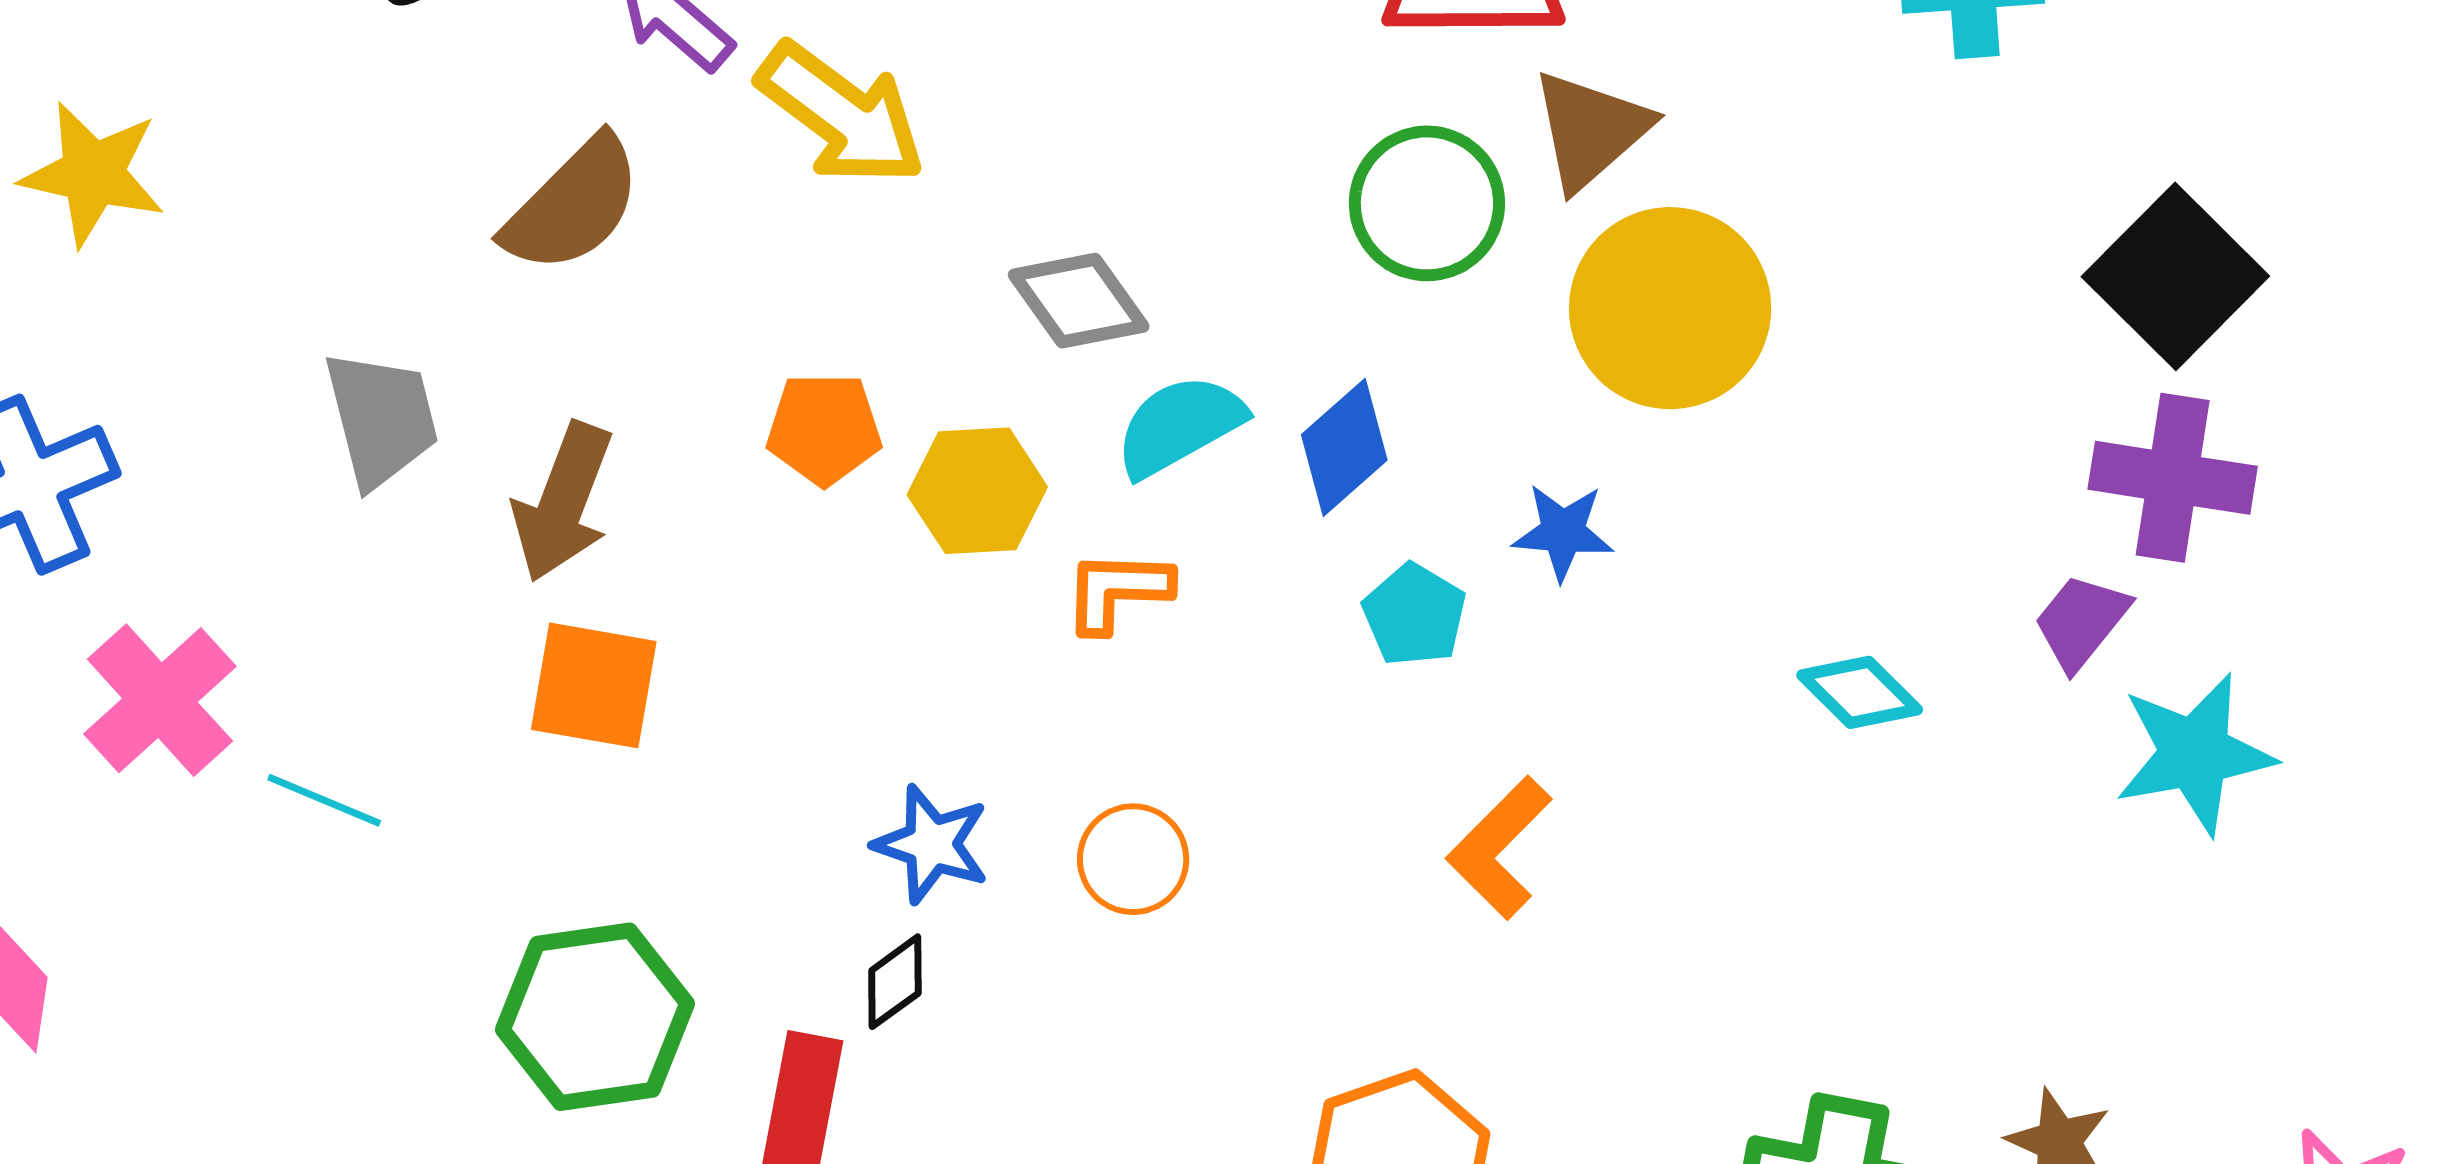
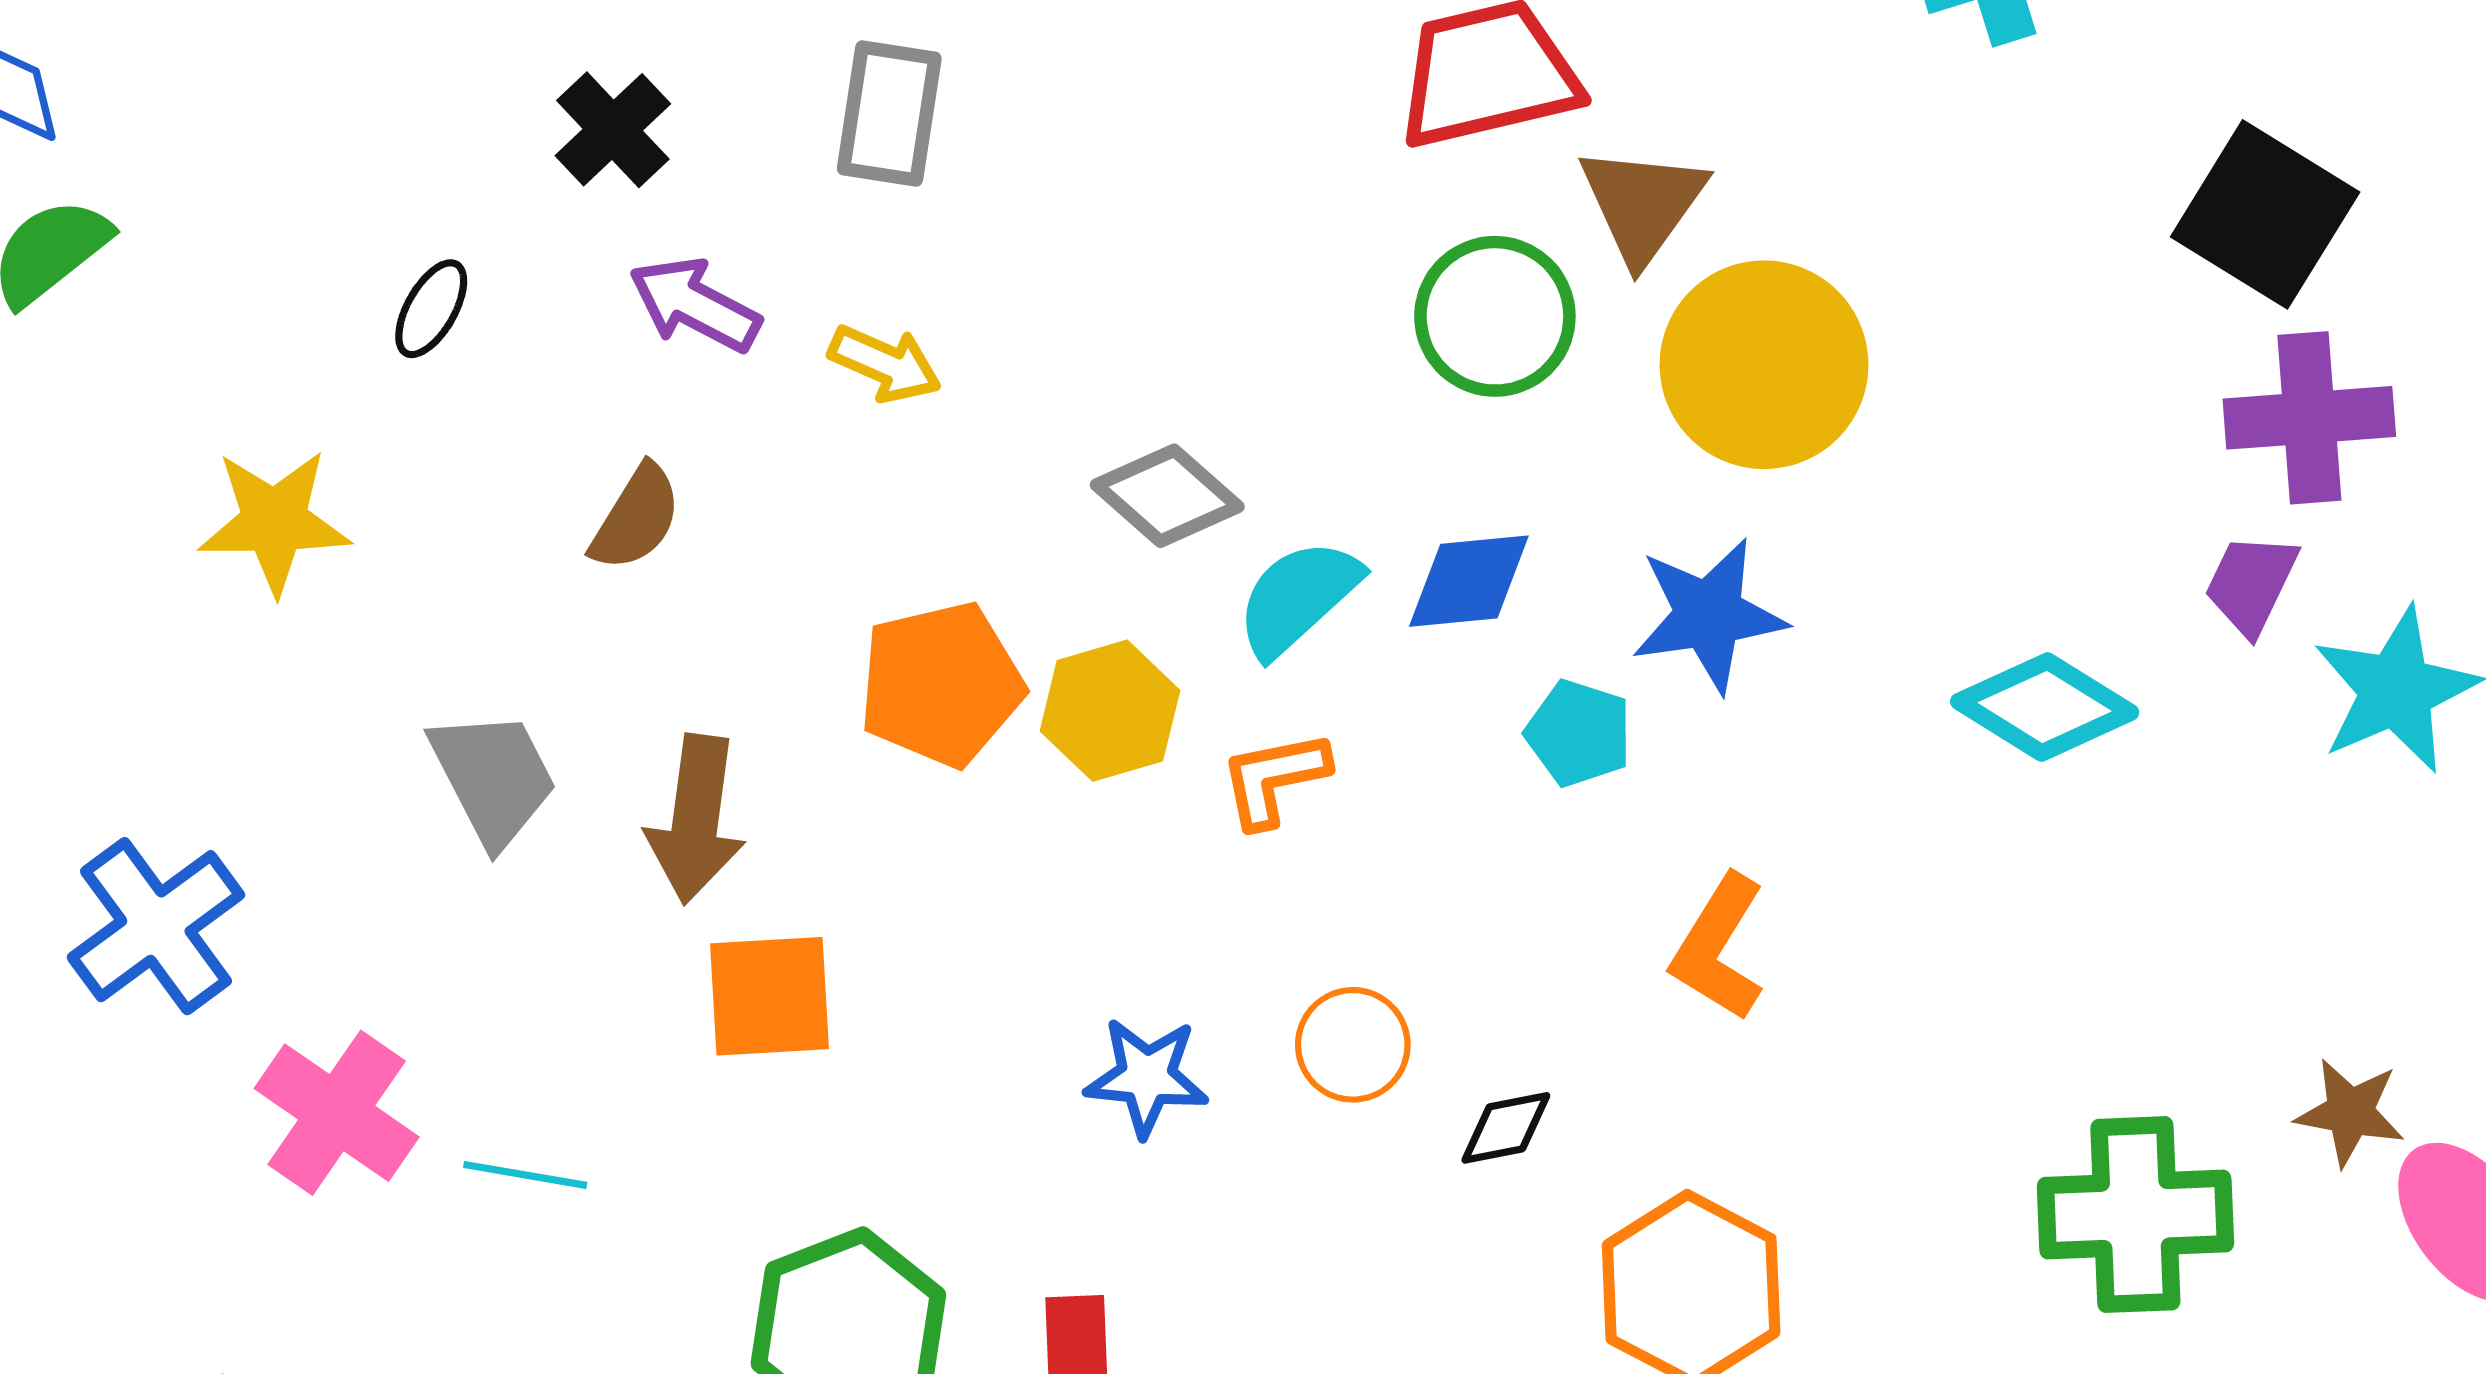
yellow arrow: (841, 114) -> (885, 364), size x0.6
yellow star: (93, 174) -> (274, 522), moved
brown semicircle: (573, 205) -> (636, 518), size x0.7
orange pentagon: (824, 429) -> (941, 684), size x1.4
blue diamond: (1344, 447) -> (1469, 581), turned 49
blue star: (1563, 532) -> (1709, 615), size x1.5
cyan diamond: (1860, 692) -> (2045, 707), size x1.4
black diamond: (895, 982) -> (1506, 1128), moved, turned 38

